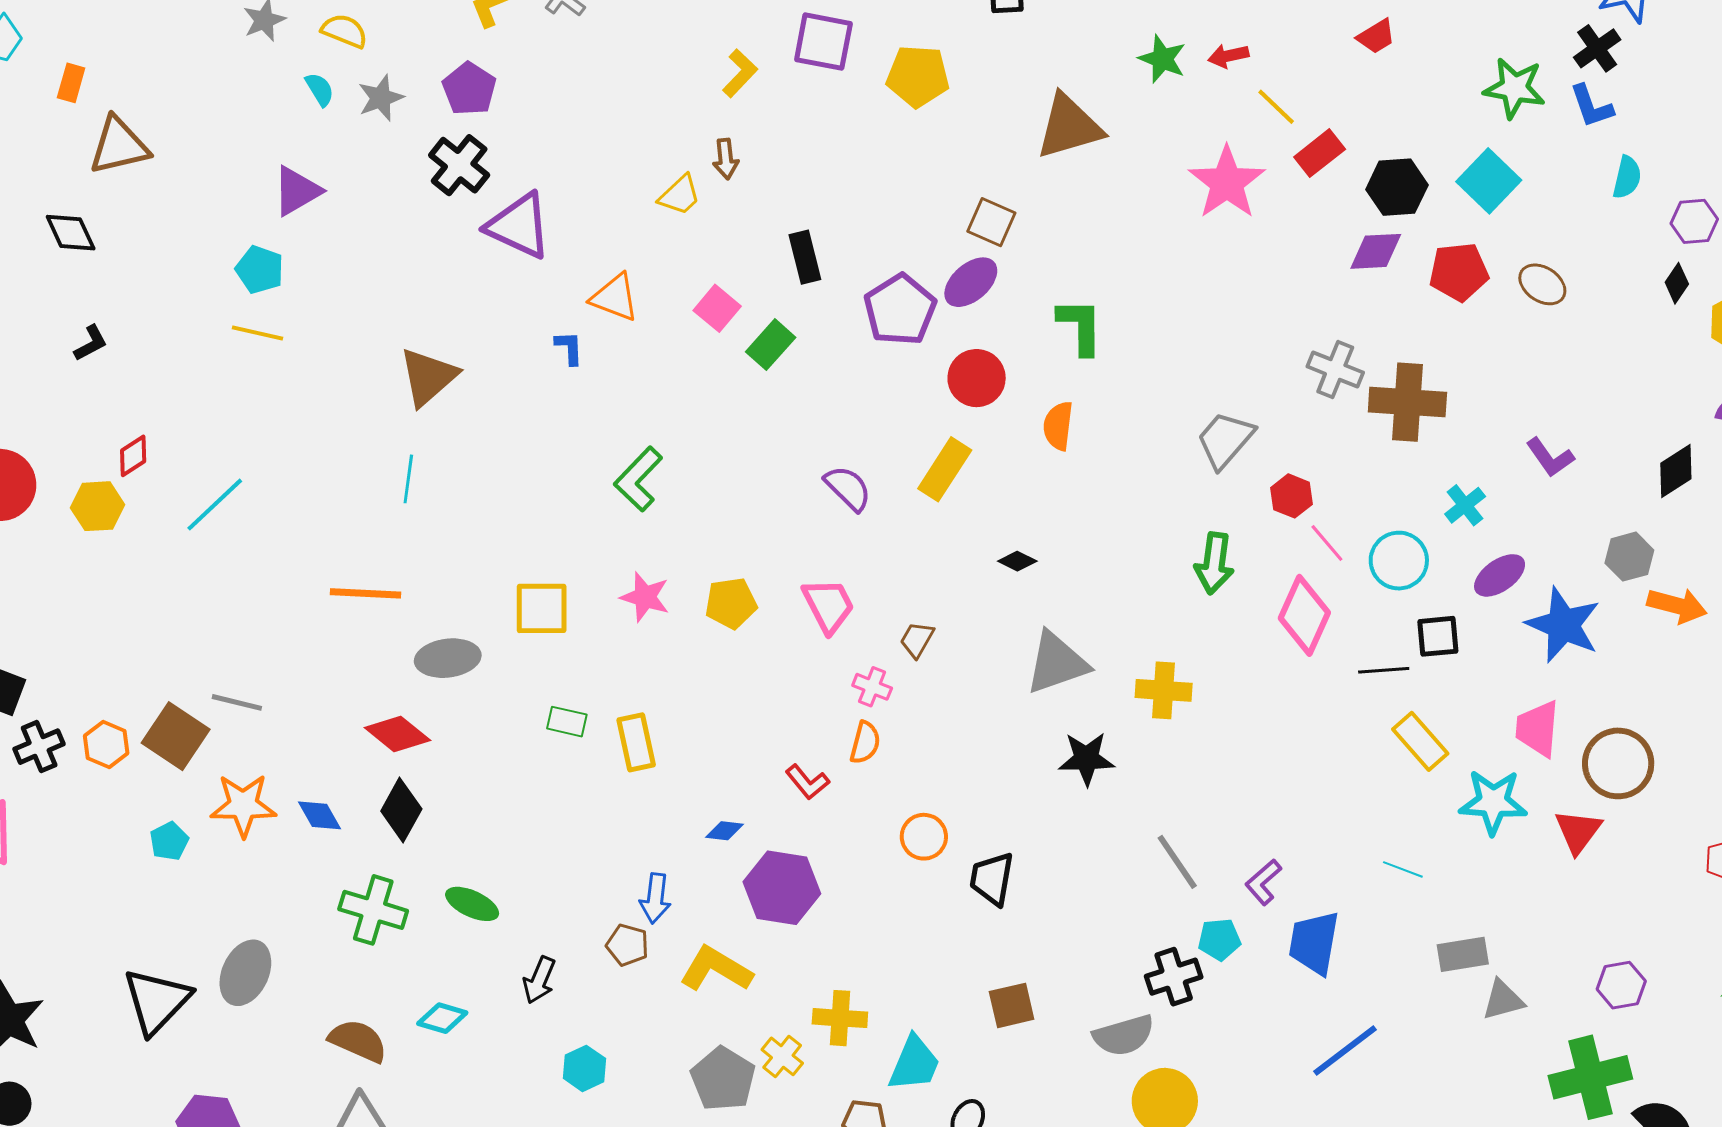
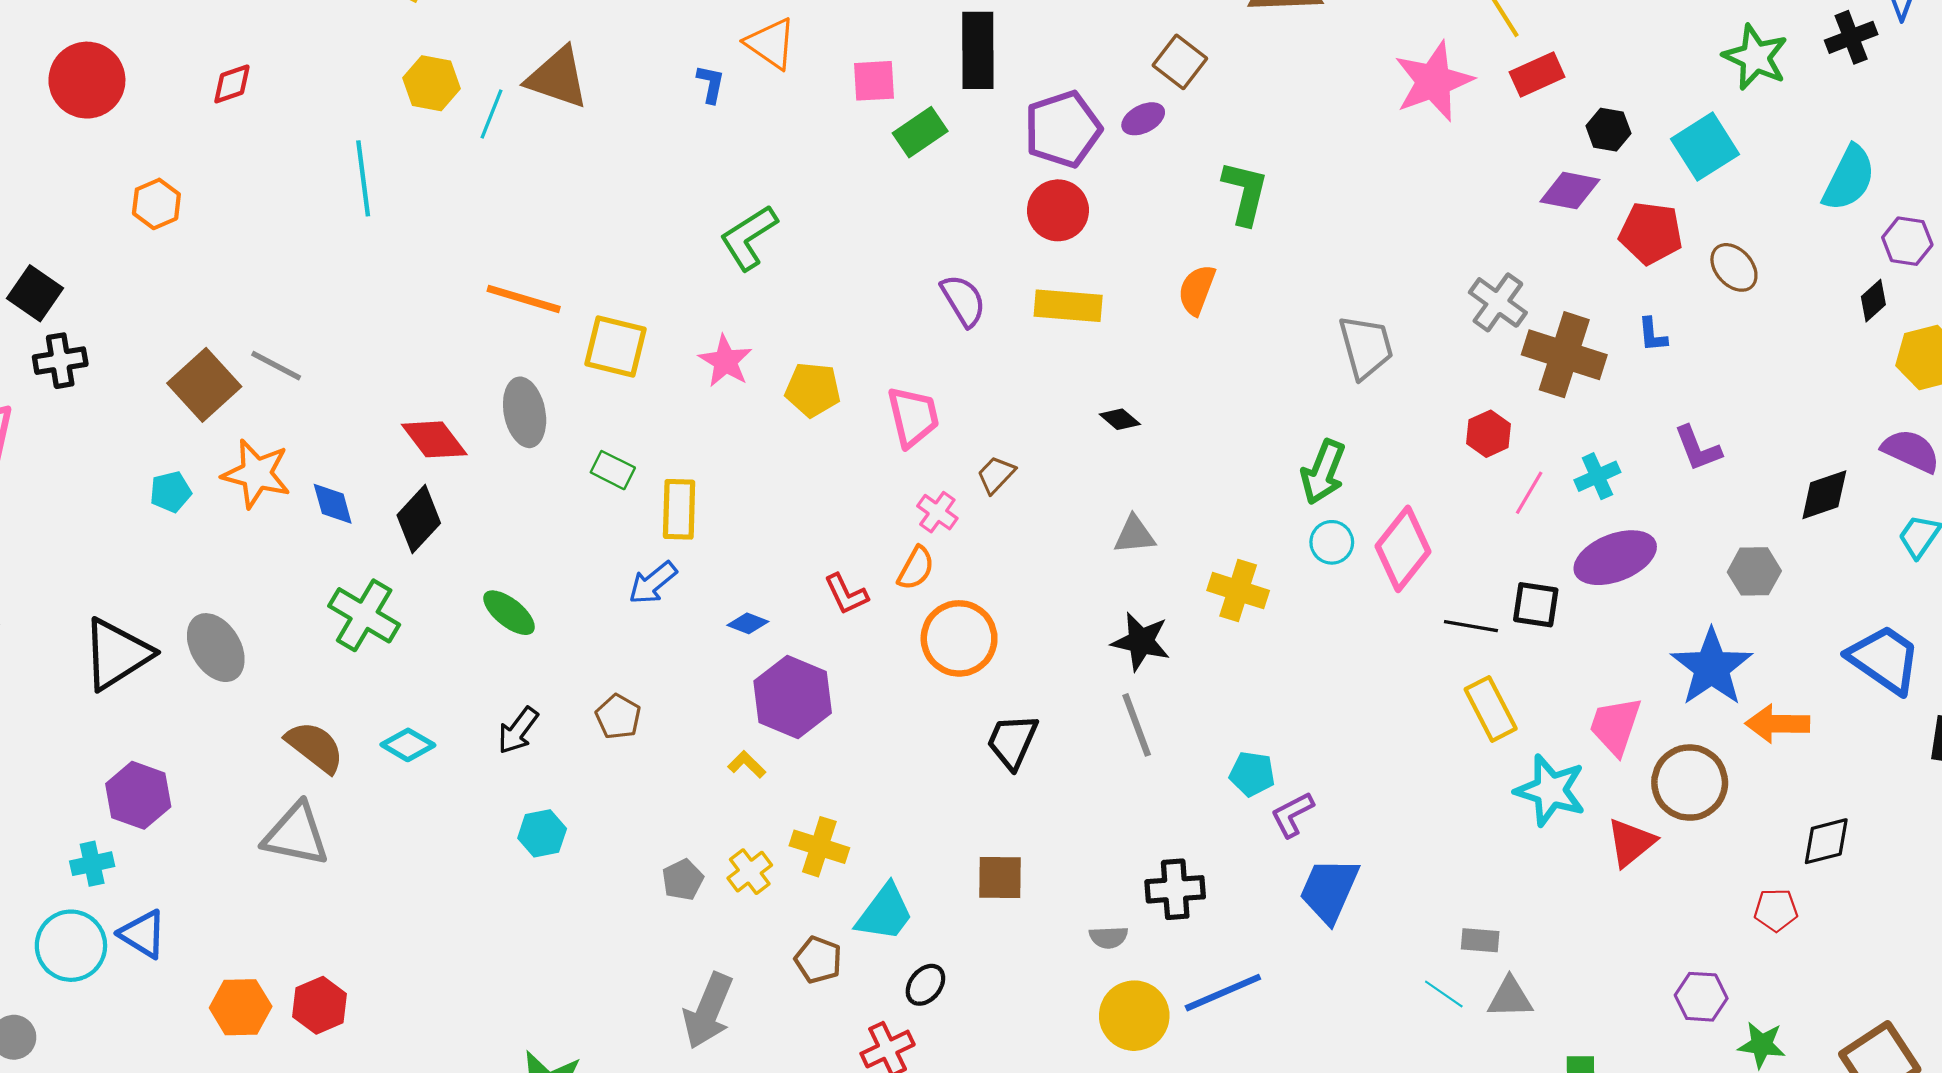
blue L-shape: (1591, 106) -> (1653, 335), moved, size x0.7
cyan semicircle: (1627, 177) -> (1849, 178), size x1.5
black hexagon: (1397, 187) -> (1608, 130), size x0.7
black rectangle: (805, 257) -> (978, 50), size x1.4
purple ellipse: (971, 282) -> (1143, 119), size x0.7
pink square: (717, 308) -> (874, 81), turned 33
brown triangle: (428, 377) -> (557, 78), turned 46
red circle: (977, 378) -> (1058, 210), moved
gray trapezoid: (1225, 440) -> (1366, 347), turned 110
yellow rectangle: (945, 469) -> (1068, 306), turned 48
cyan line: (408, 479) -> (492, 114), moved
red hexagon: (1292, 496) -> (1489, 434), moved
cyan line: (215, 505) -> (363, 178), moved, turned -68
yellow hexagon: (98, 506) -> (432, 83), moved
pink line: (1327, 543) -> (1529, 493), moved, turned 57
cyan circle: (1399, 561) -> (1332, 542), moved, size x0.7
purple ellipse: (1500, 575) -> (1615, 558), size x1.4
orange line: (366, 593) -> (524, 299), moved
orange arrow: (1677, 605) -> (1777, 724), moved, turned 152
blue star: (1563, 625) -> (1712, 667), moved
gray ellipse: (448, 658) -> (525, 412), moved, turned 72
gray triangle: (1057, 663) -> (1134, 535), size x0.6
orange hexagon: (106, 744) -> (156, 204), moved
orange circle: (924, 837) -> (959, 638), moved, size x1.5
gray line: (1177, 862) -> (1137, 725), moved
cyan line: (1403, 869) -> (1444, 994), moved
blue arrow: (655, 898) -> (653, 583), moved, turned 30
green ellipse: (472, 904) -> (509, 613), moved
cyan pentagon: (1219, 939) -> (1252, 774), moved
gray rectangle: (1463, 954) -> (1480, 940), size x0.7
yellow L-shape: (716, 969) -> (747, 764), moved, size x0.5
gray ellipse: (245, 973) -> (216, 648), turned -70
purple hexagon: (1621, 985) -> (1701, 997), moved
gray semicircle: (1124, 1035) -> (1108, 937), size x0.6
blue line: (1345, 1050) -> (1223, 993), moved
gray pentagon: (723, 1079) -> (683, 880), size x0.6

